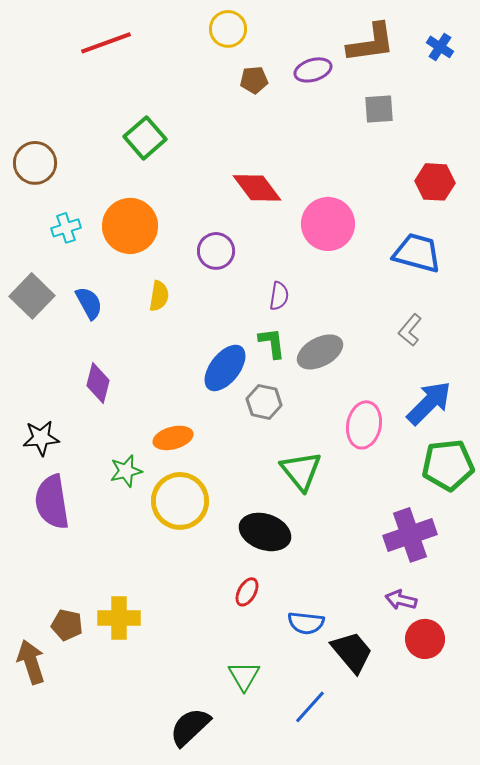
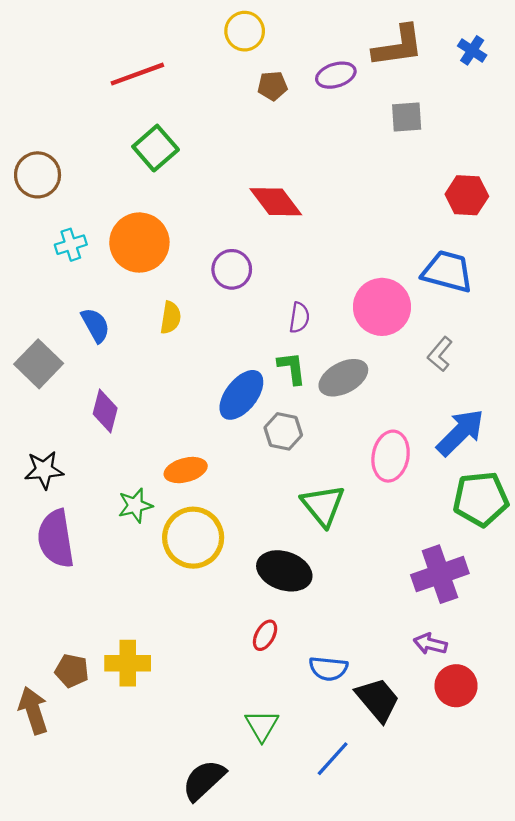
red line: (106, 43) -> (137, 74), moved
pink circle: (328, 224) -> (382, 307), moved
gray square: (32, 296) -> (39, 364), moved

